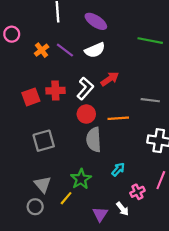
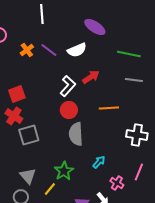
purple ellipse: (96, 21) -> (95, 27), moved
green line: (150, 41) -> (129, 54), moved
red cross: (55, 91) -> (14, 116), moved, turned 36
gray line: (150, 100) -> (134, 80), moved
orange line: (118, 118) -> (109, 108), moved
pink cross: (137, 192) -> (117, 183), turned -32

